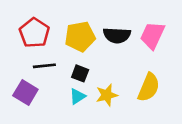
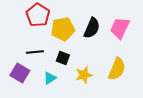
red pentagon: (34, 33) -> (38, 15), moved
black semicircle: (117, 35) -> (92, 28), turned -70
cyan triangle: (77, 96) -> (50, 78), moved

